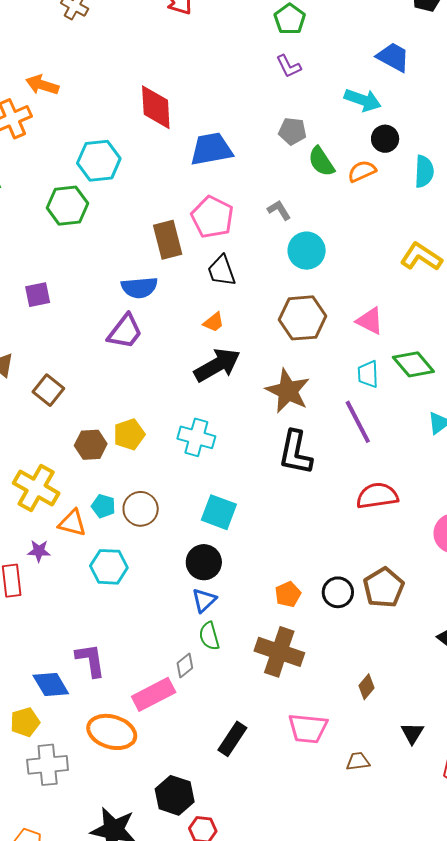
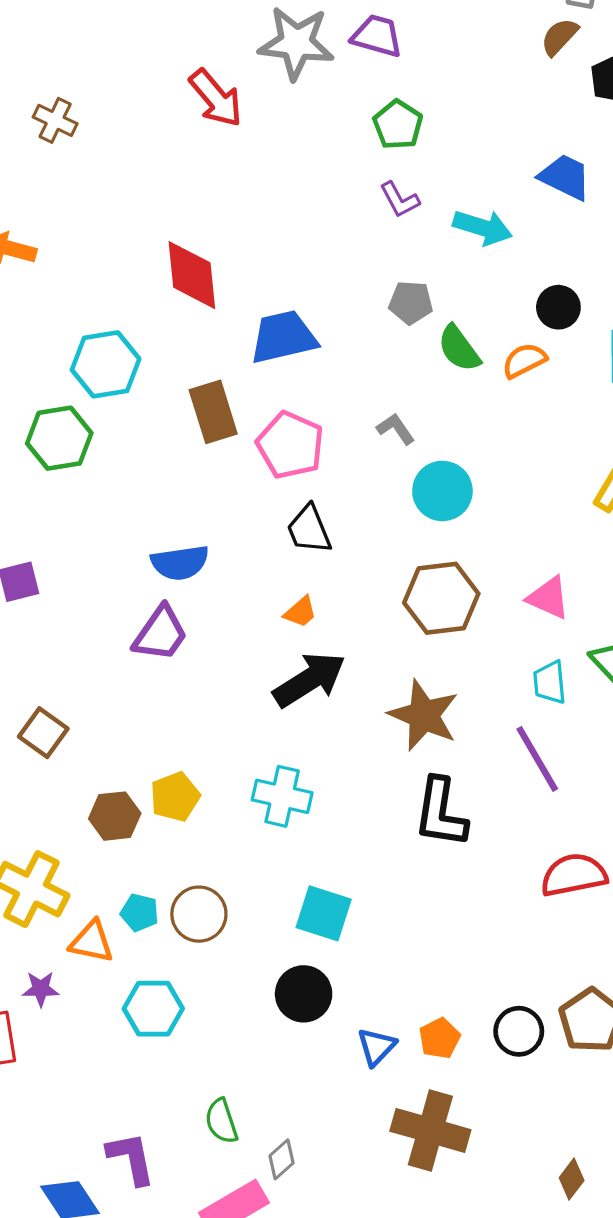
cyan arrow: (363, 100) -> (483, 227), moved
brown rectangle: (168, 240) -> (213, 412), moved
blue triangle: (204, 600) -> (376, 1047), moved
green semicircle: (209, 636) -> (221, 1121), moved

